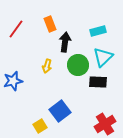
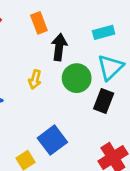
black rectangle: (98, 82) -> (104, 101), turned -72

